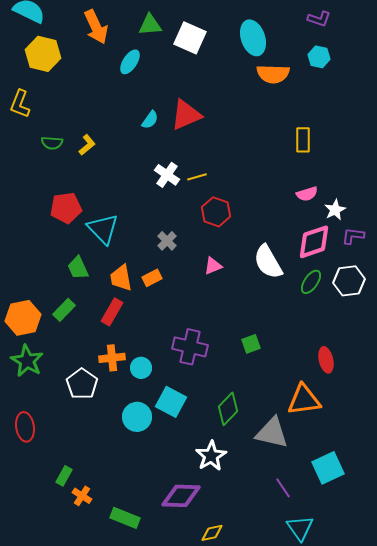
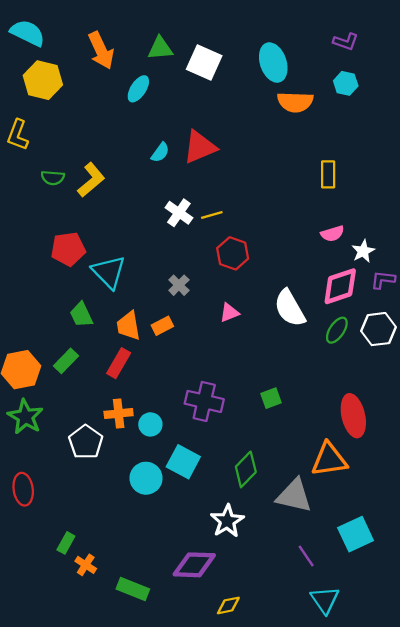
yellow L-shape: (87, 145) -> (91, 180), size x1.5
red ellipse: (326, 360) -> (353, 416), size x1.5

